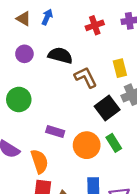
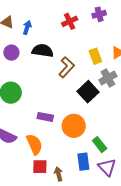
blue arrow: (47, 17) -> (27, 28), moved
brown L-shape: (86, 77) -> (67, 67), turned 75
green rectangle: (114, 143) -> (100, 145), moved

